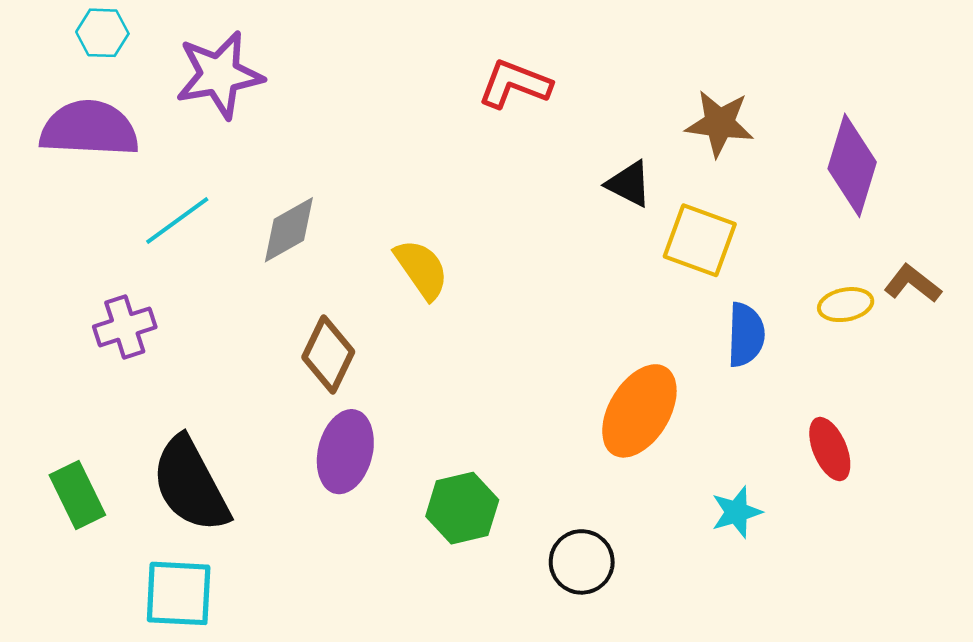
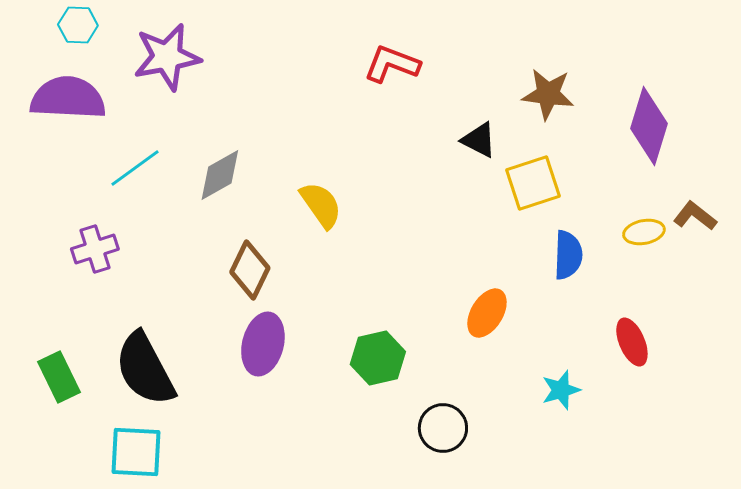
yellow square: (700, 240) -> (533, 183), turned -38
orange ellipse: (639, 411) -> (487, 313), size x0.7
green hexagon: (462, 508) -> (378, 358), moved

